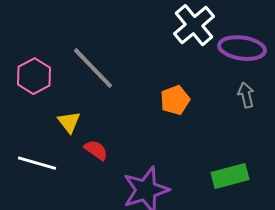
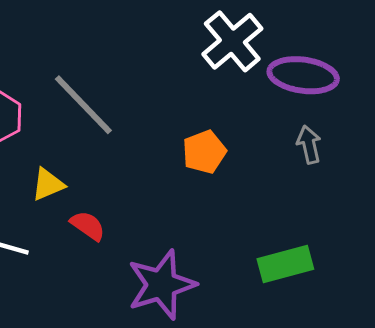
yellow triangle: (69, 122) -> (48, 184), turned 45

